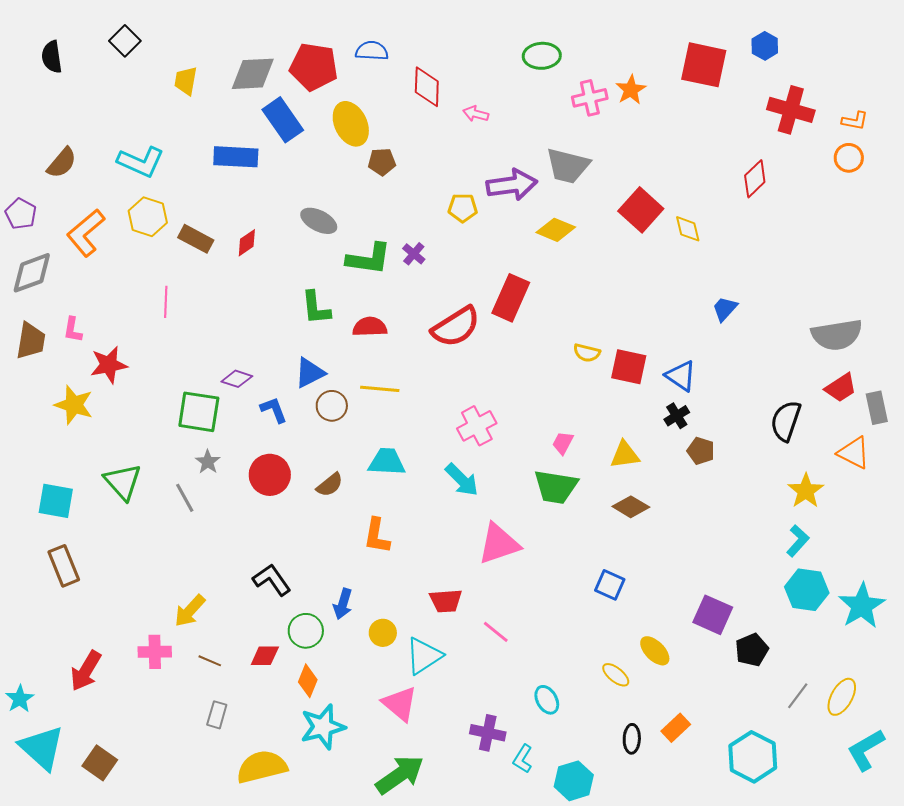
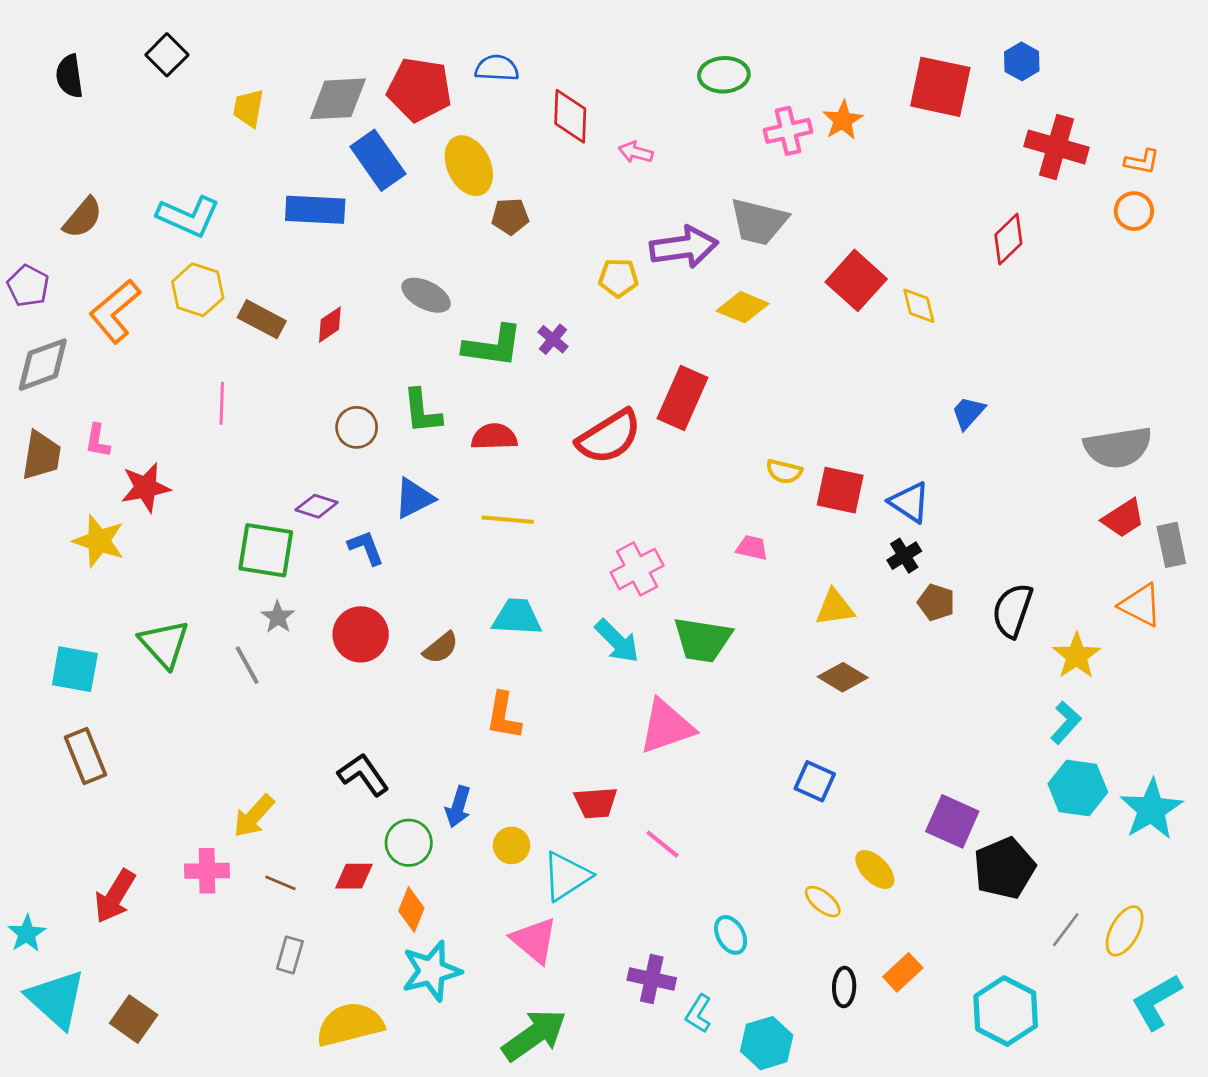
brown circle: (332, 406) -> (357, 427), moved
black semicircle: (786, 421) -> (1012, 610), moved
pink trapezoid: (563, 443) -> (752, 548), moved, turned 75
green trapezoid: (556, 487) -> (703, 640), moved
black pentagon: (752, 650) -> (1004, 868), size x1.4

